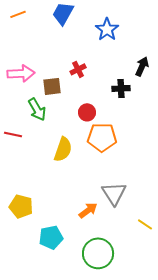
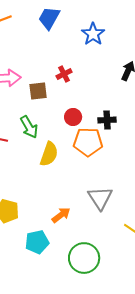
black cross: (121, 88) -> (107, 120), moved
green arrow: (37, 109) -> (29, 127), moved
orange arrow: (88, 210) -> (61, 215), moved

